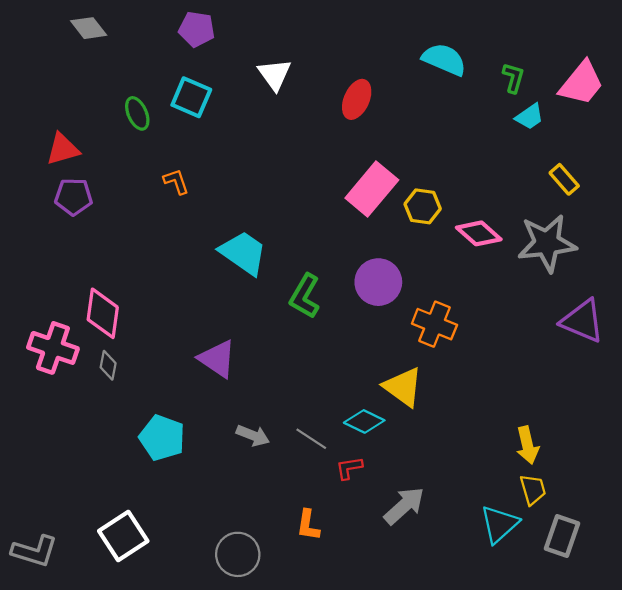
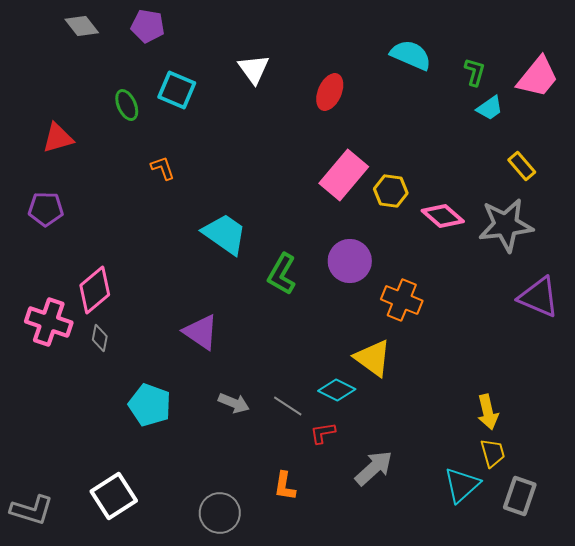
purple pentagon: (197, 29) -> (148, 26), moved
purple pentagon: (73, 197) -> (46, 209), moved
pink diamond: (103, 313) -> (95, 290), turned 42

